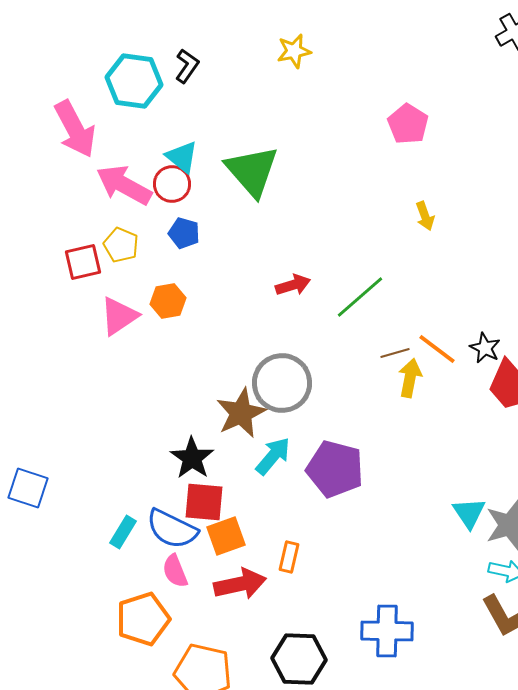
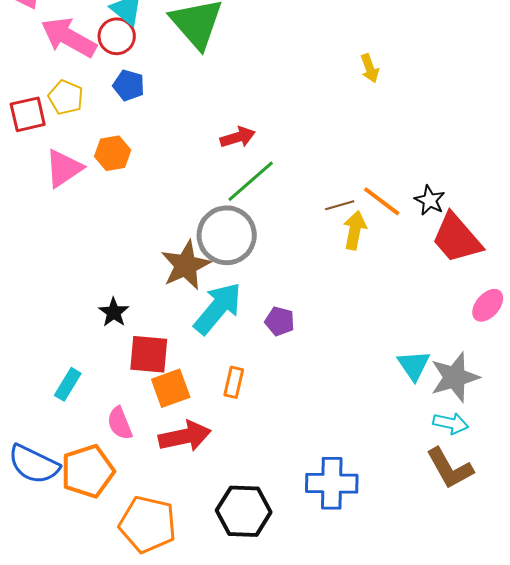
green line: (360, 297) -> (251, 181), moved
cyan arrow: (273, 456) -> (218, 308), size x1.4
black star: (192, 458) -> (114, 312), moved, size x0.7
purple pentagon: (335, 469) -> (280, 321), size x0.5
blue semicircle: (172, 529) -> (34, 464), moved
orange rectangle: (289, 557) -> (234, 382), moved

